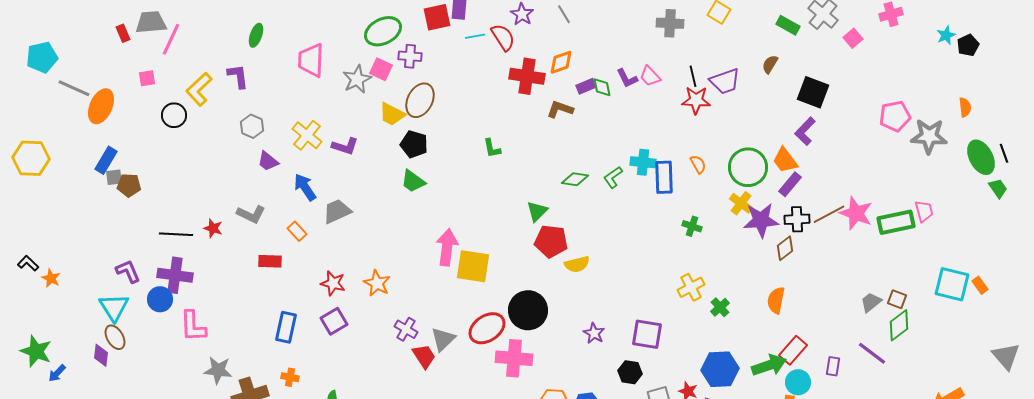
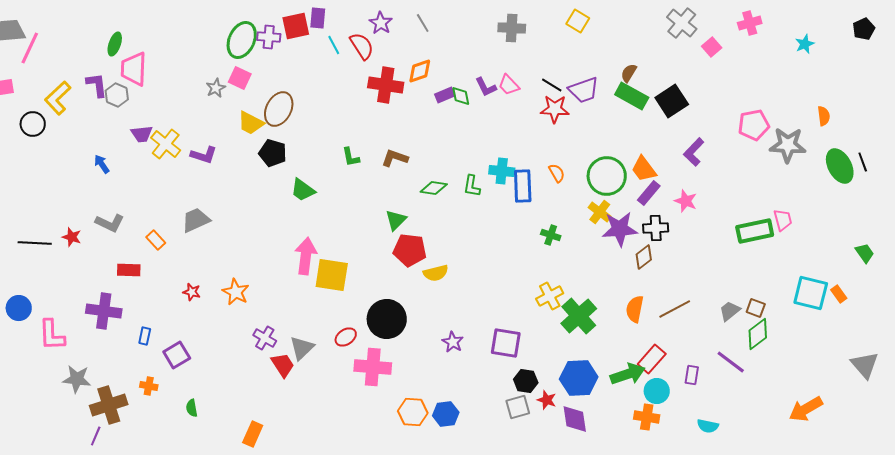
gray cross: (670, 23) -> (512, 28), moved
green rectangle: (788, 25) -> (632, 96), moved, size x1.4
green ellipse: (383, 31) -> (242, 40), turned -39
cyan line: (475, 36) -> (334, 45), turned 72
black pentagon: (968, 45) -> (864, 29), moved
purple cross: (410, 56) -> (269, 37), moved
pink trapezoid: (311, 60) -> (134, 69), moved
black line: (693, 76) -> (552, 85), turned -45
gray star: (357, 79) -> (216, 88), size x0.7
black square: (813, 92) -> (672, 101), turned 36
brown L-shape: (560, 109) -> (395, 158), moved
gray hexagon: (252, 126) -> (117, 95), moved
purple L-shape: (805, 131) -> (694, 152), moved
purple trapezoid: (268, 161) -> (142, 134), moved, turned -45
green L-shape: (613, 177) -> (472, 186), turned -45
green trapezoid: (413, 181) -> (303, 190), moved
blue arrow: (305, 187) -> (102, 164), moved, size x0.7
green trapezoid: (998, 188) -> (865, 253), moved
pink star: (856, 213) -> (686, 201), moved, size x0.7
brown line: (829, 214) -> (675, 309), moved
purple cross: (175, 275) -> (104, 311), moved
red star: (333, 283) -> (192, 292), size x0.7
green cross: (720, 307) -> (579, 316), size x1.8
purple square: (334, 321) -> (177, 355), moved
blue rectangle: (286, 327) -> (145, 336), size x0.6
red ellipse: (487, 328) -> (346, 337), size x0.6
black hexagon: (630, 372) -> (526, 381), moved

